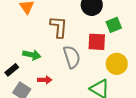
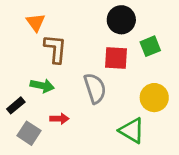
brown L-shape: (59, 27) -> (55, 49), moved
red square: (97, 42) -> (116, 58), moved

